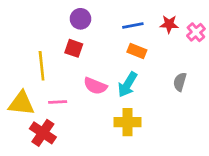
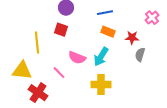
red star: (169, 24) -> (132, 38), moved
pink line: (58, 102) -> (59, 73), moved, turned 48

